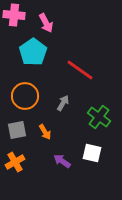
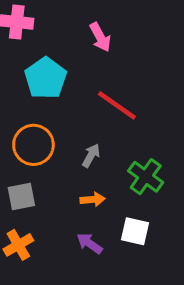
pink arrow: (46, 23) -> (100, 37), moved
orange arrow: (45, 132) -> (93, 199), moved, turned -63

